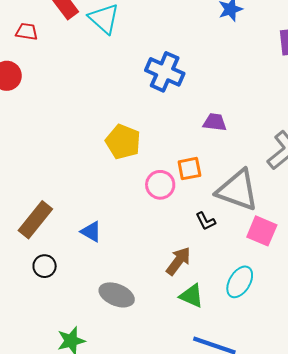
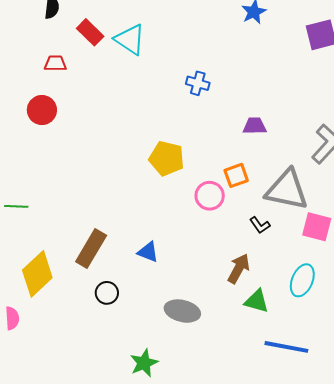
blue cross: (165, 72) -> (198, 83), size x0.6

